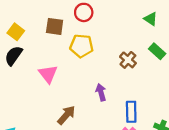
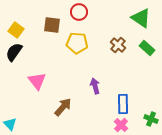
green triangle: (151, 19) -> (141, 18), size x1.5
brown cross: (128, 60) -> (118, 45), moved
pink triangle: (48, 74) -> (37, 81), moved

